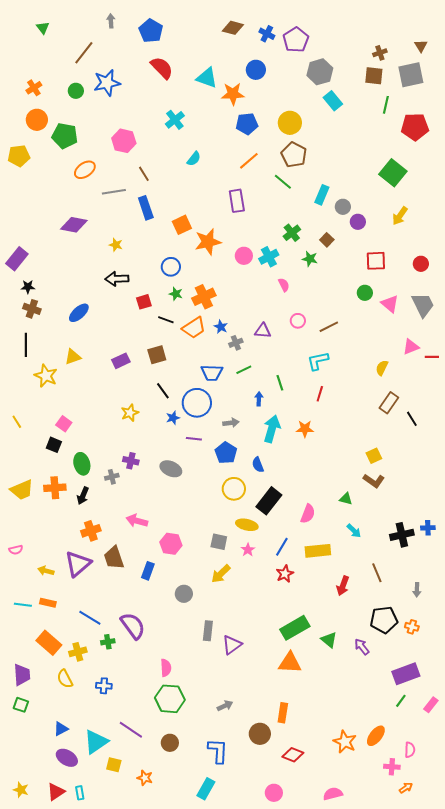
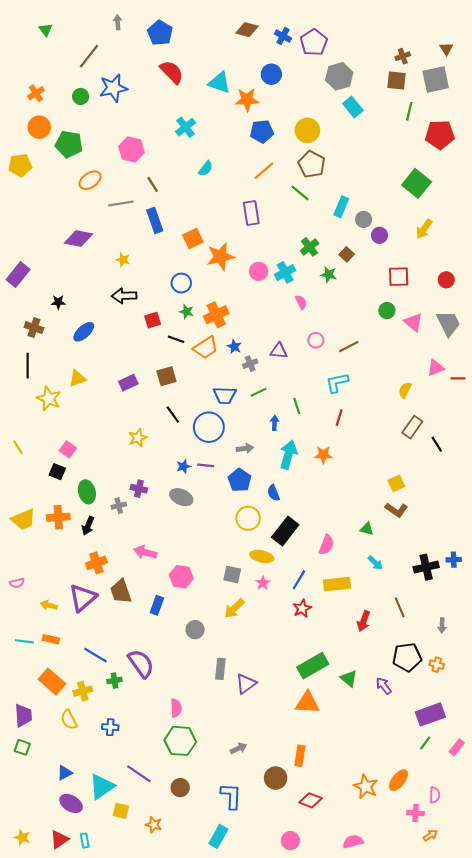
black star: (28, 287) -> (58, 302), moved
blue star: (173, 418) -> (183, 466), moved

